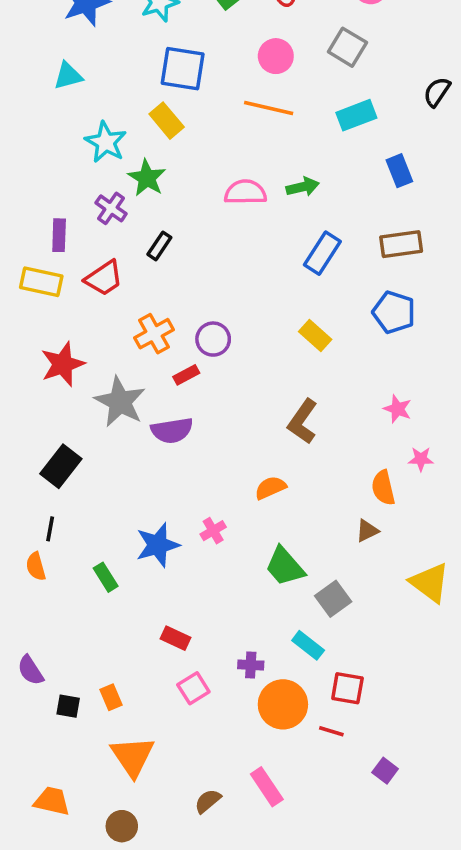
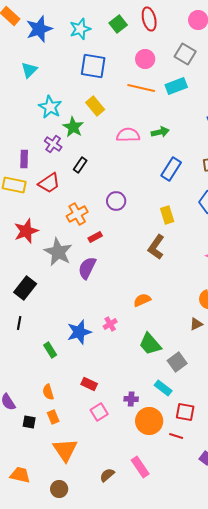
cyan triangle: (68, 76) -> (29, 70), turned -30
cyan rectangle: (356, 115) -> (176, 86), moved
yellow rectangle: (167, 121) -> (95, 106), moved
yellow rectangle: (315, 335) -> (167, 215), turned 30
purple circle: (213, 339) -> (116, 201), moved
brown L-shape: (303, 421) -> (156, 247), moved
purple semicircle: (172, 430) -> (87, 268), turned 125
orange semicircle: (36, 566) -> (48, 392), moved

